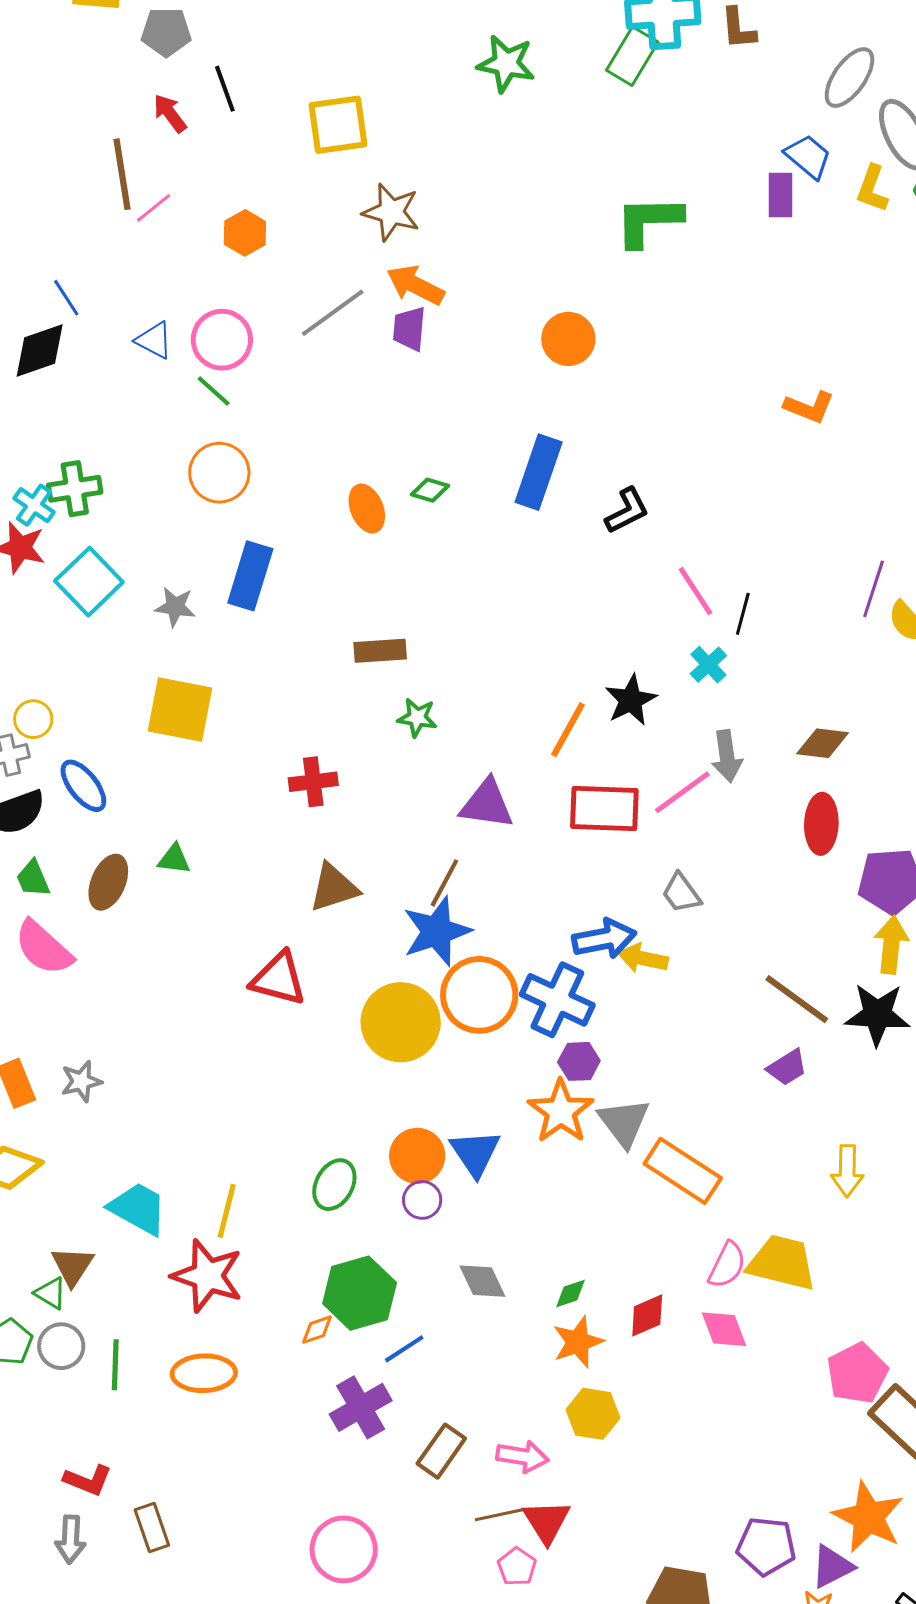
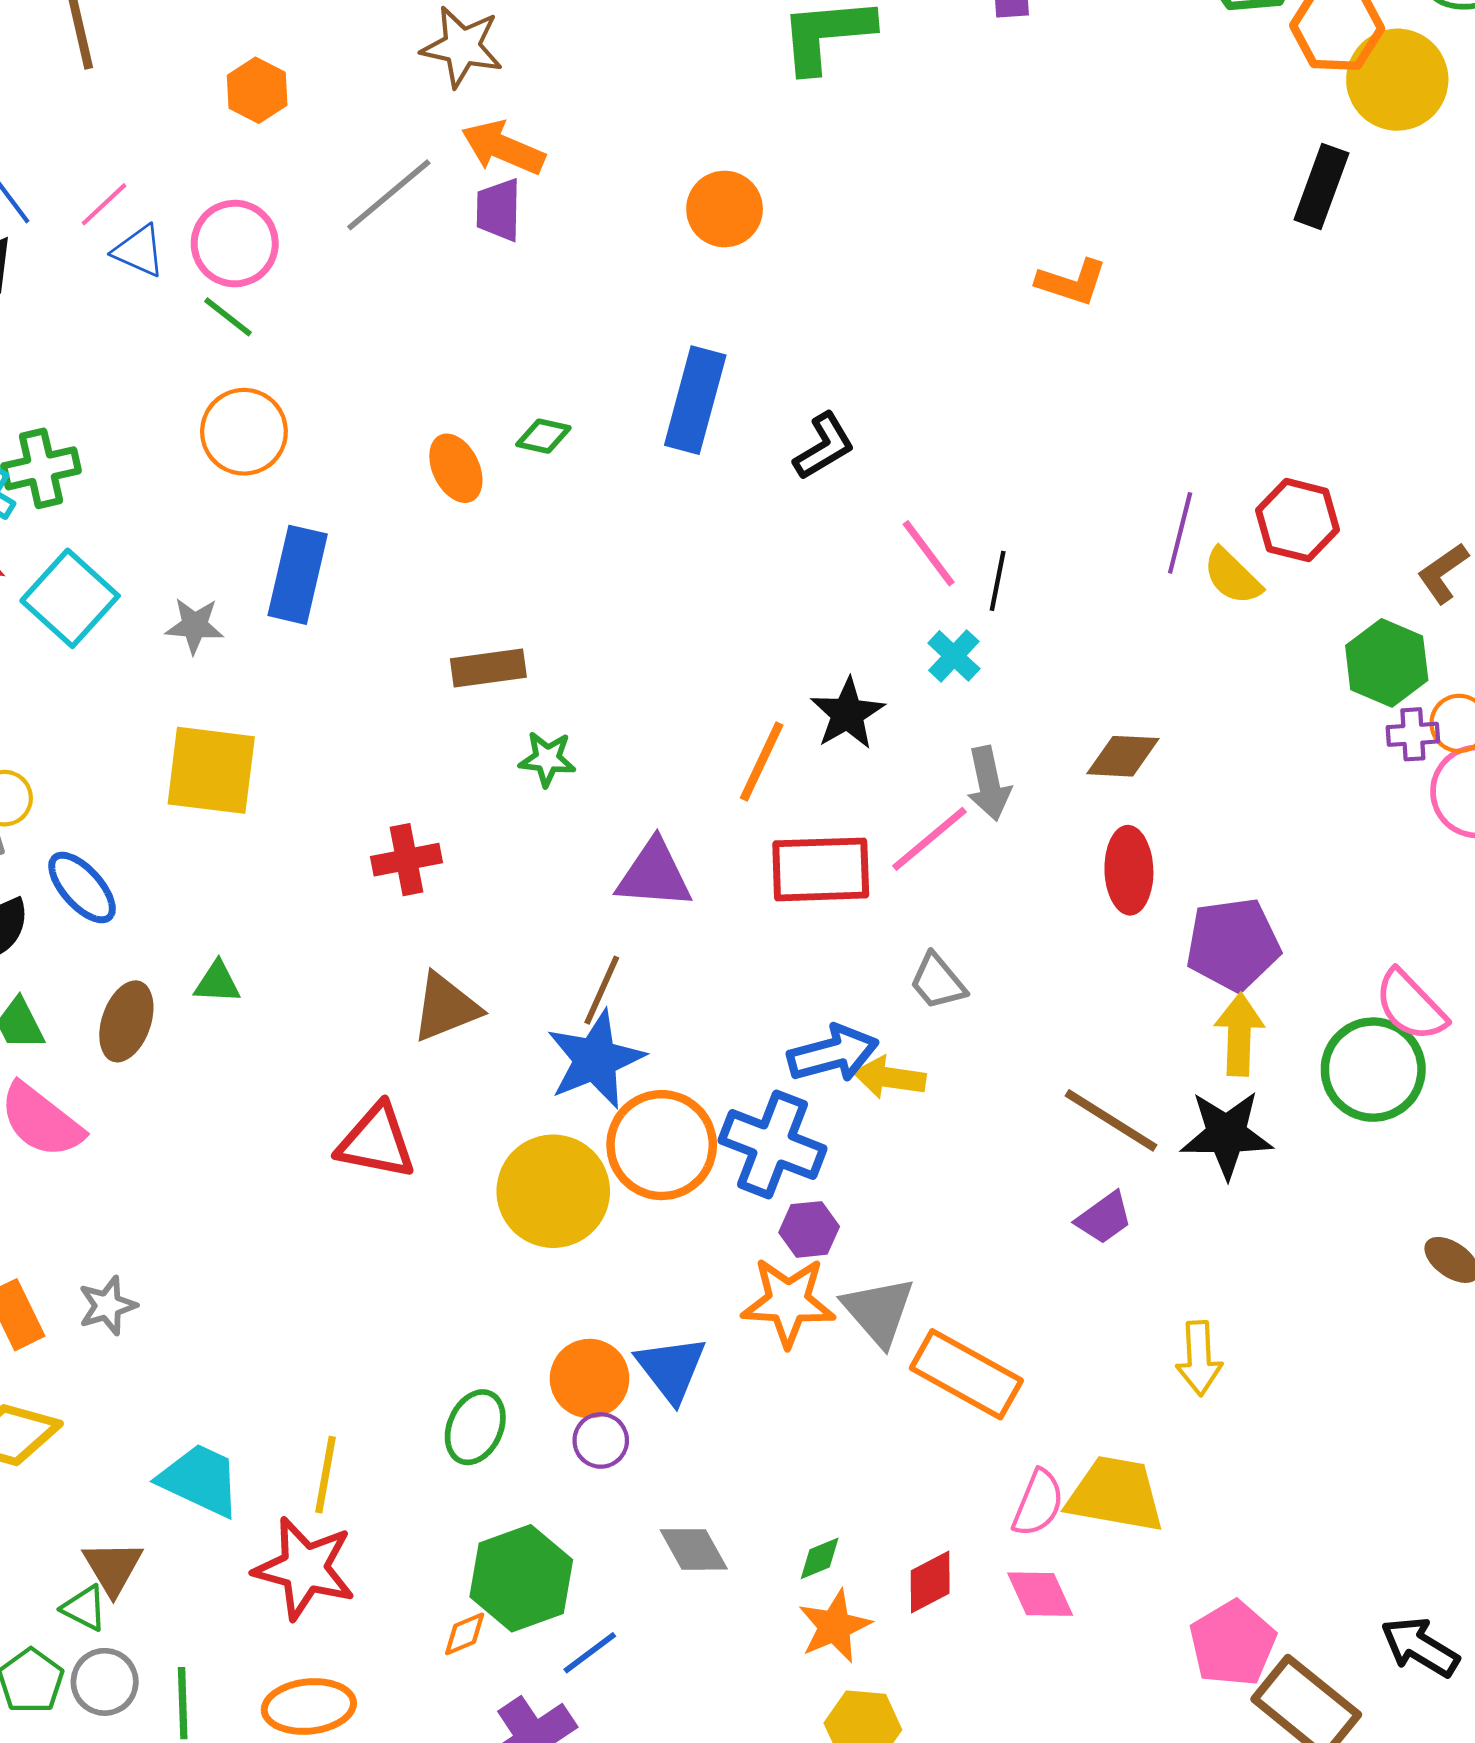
pink line: (154, 208) -> (104, 204), moved
orange star: (561, 1111) -> (788, 1302), turned -30

